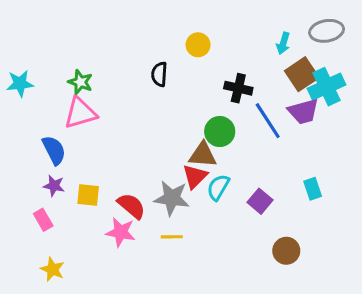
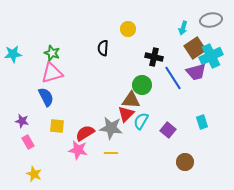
blue semicircle: (54, 150) -> (46, 97), moved
purple star: (54, 186) -> (22, 121), moved
red semicircle: (131, 206) -> (85, 133), turned -72

